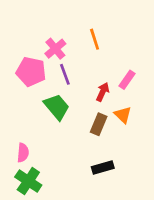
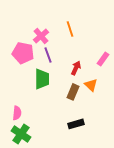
pink rectangle: (127, 80) -> (103, 59), moved
green trapezoid: (57, 107) -> (42, 79), turned 40

